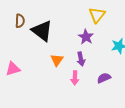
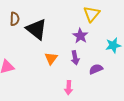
pink arrow: (75, 78) -> (69, 88), moved
purple semicircle: (104, 78) -> (96, 69), moved

